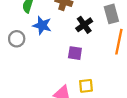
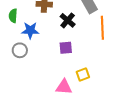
gray circle: (17, 39) -> (20, 50), moved

